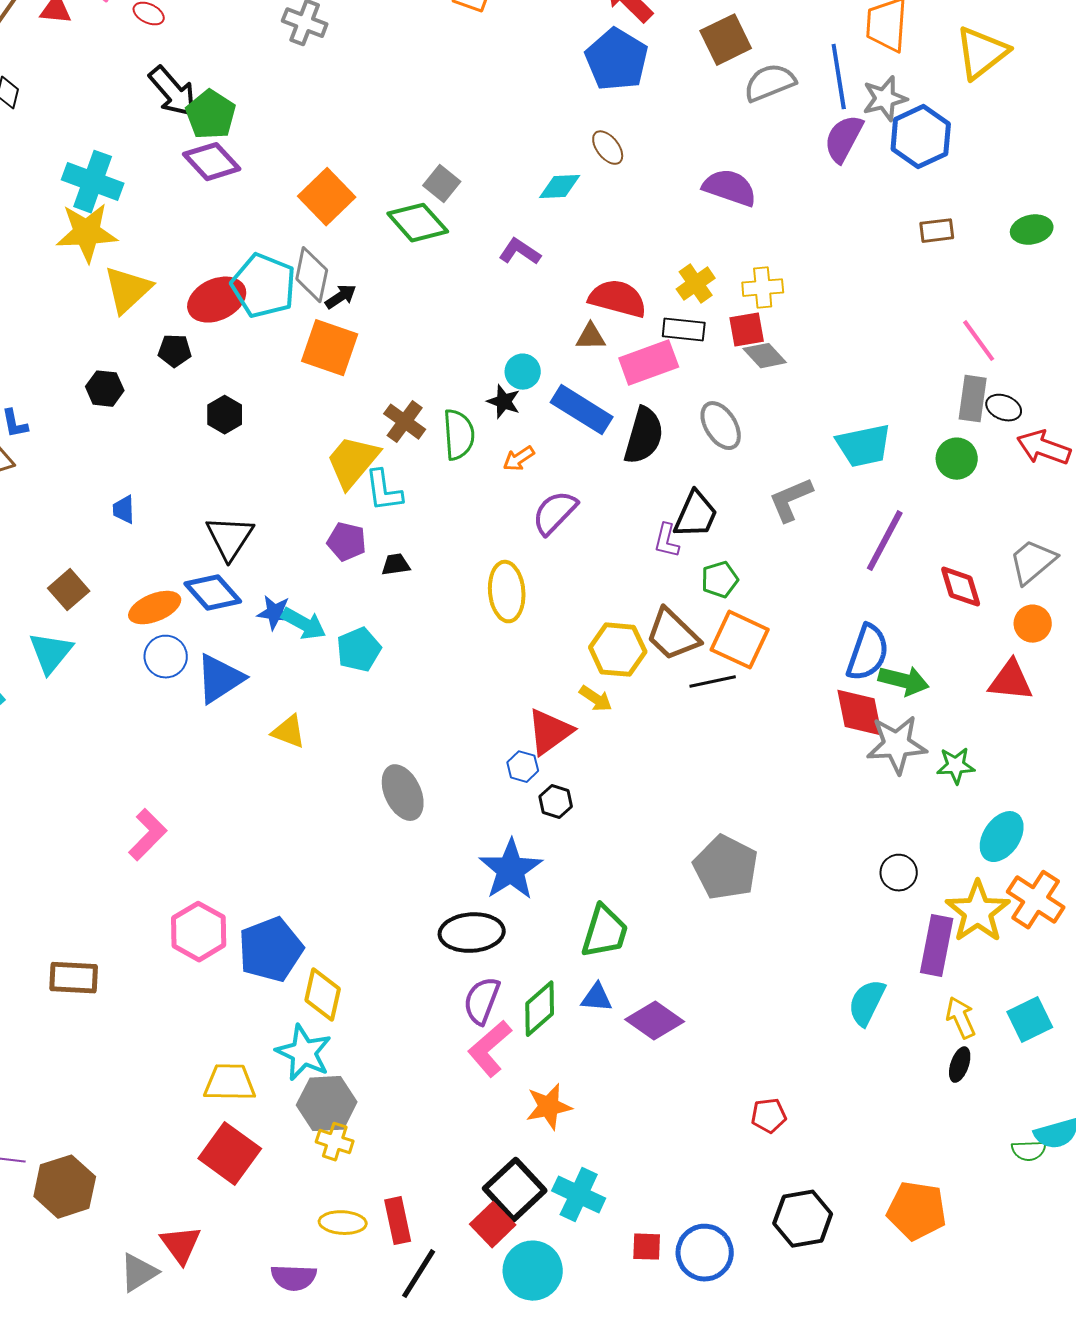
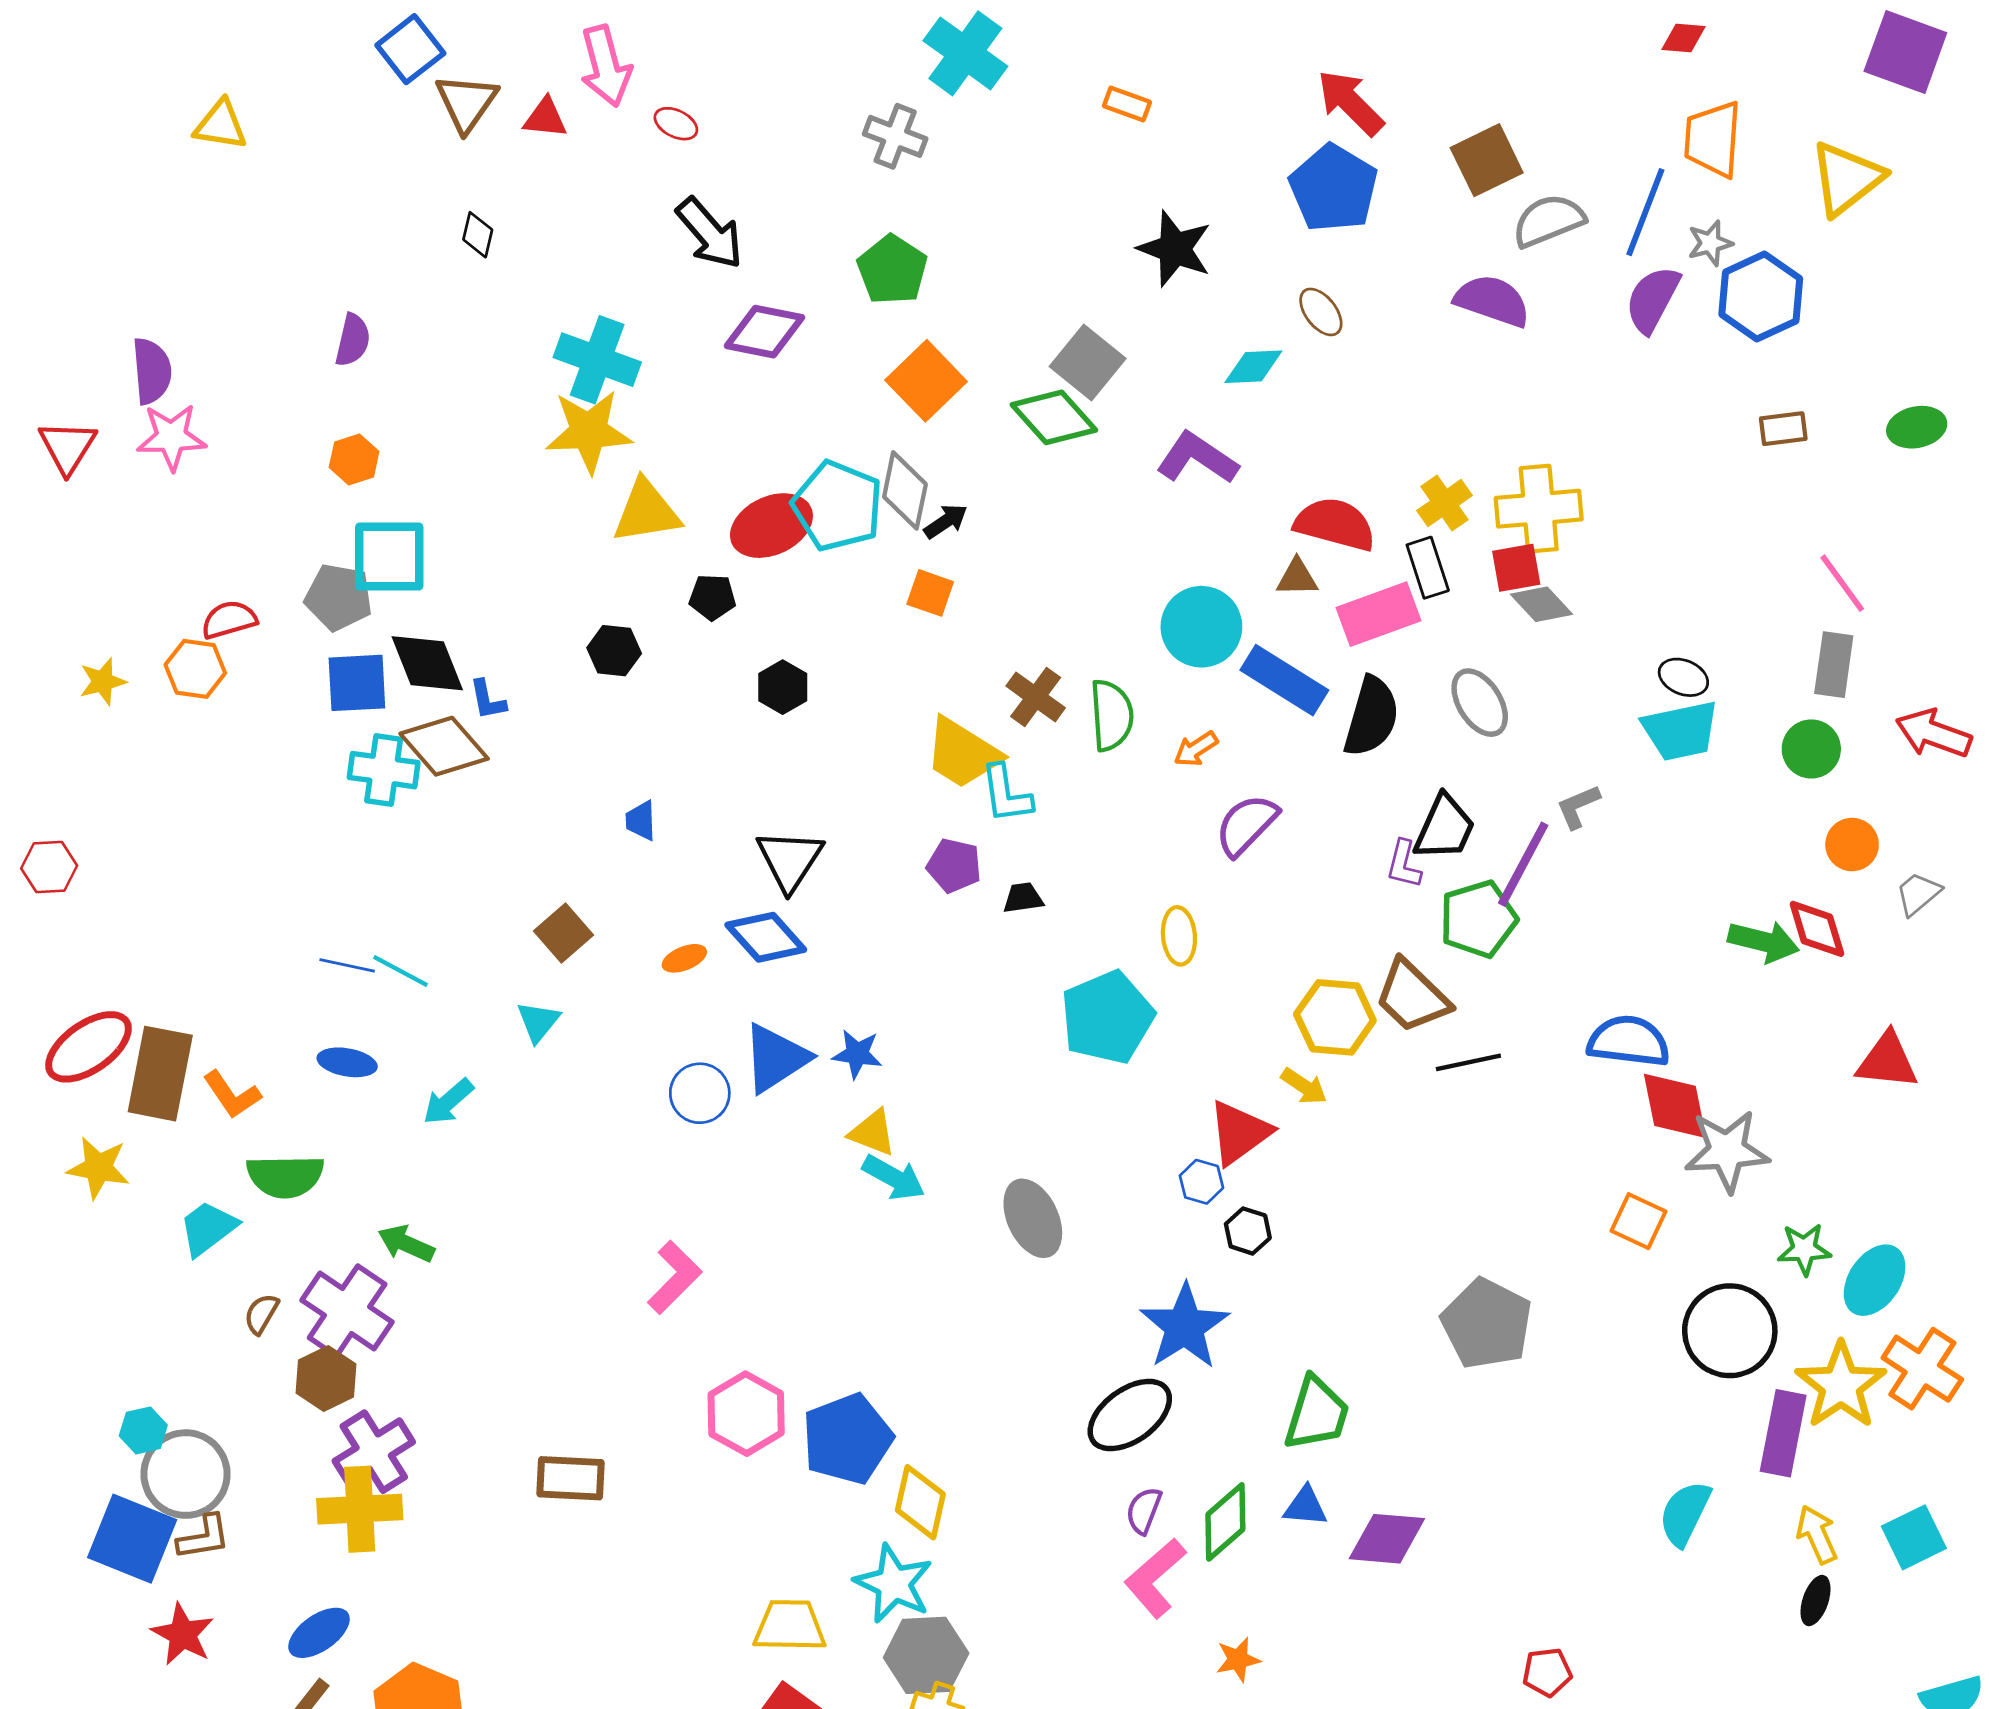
blue line: (839, 77) -> (1645, 212), turned 30
gray star: (885, 99) -> (1710, 243), size x0.7
green pentagon: (211, 115) -> (892, 270), moved
purple diamond: (212, 162) -> (764, 332), turned -36
gray square: (442, 184) -> (1088, 363), size x1.4
purple semicircle: (730, 188) -> (1492, 301), moved
purple L-shape: (520, 252) -> (1197, 458), size x1.4
yellow cross: (763, 288) -> (1539, 509), size x1.5
yellow triangle: (128, 290) -> (646, 511), turned 34
black rectangle: (684, 330) -> (1428, 568), turned 66
orange square: (330, 348) -> (930, 593), size x0.6
cyan circle: (523, 372) -> (1201, 627), size x1.6
black star: (504, 402) -> (1175, 249), moved, size x1.6
black ellipse: (1004, 408) -> (1683, 677), moved
yellow trapezoid: (353, 462) -> (963, 753), turned -98
gray L-shape: (791, 500) -> (1578, 807), size x0.7
purple line: (885, 541) -> (1523, 864), moved
gray trapezoid: (1033, 562) -> (1918, 894), size x0.7
green pentagon: (720, 580) -> (1478, 919), size x1.5
yellow ellipse: (507, 592) -> (1179, 936), size x0.7
orange ellipse: (155, 608) -> (684, 958), size x0.6
blue star: (275, 613) -> (857, 1054), moved
cyan arrow: (304, 624) -> (894, 1178), moved
orange circle: (1033, 624) -> (1852, 845), moved
orange square: (740, 640) -> (1638, 1221), moved, size x0.7
cyan pentagon: (359, 650) -> (1107, 1017), moved, size x1.5
cyan triangle: (51, 653) -> (538, 1022), size x0.7
blue semicircle: (868, 653) -> (1629, 1041), moved, turned -102
blue circle: (166, 657) -> (700, 1093), moved
green arrow: (904, 681) -> (1764, 941), moved
green star: (956, 766) -> (1804, 1249), moved
black circle: (899, 873) -> (1730, 1331), size x1.8
black ellipse: (472, 933) -> (1130, 1415), turned -32
purple semicircle: (482, 1001) -> (1144, 1511), size x0.7
purple diamond: (655, 1021) -> (1387, 1539), turned -30
orange star: (549, 1107) -> (1238, 1660), size x0.7

